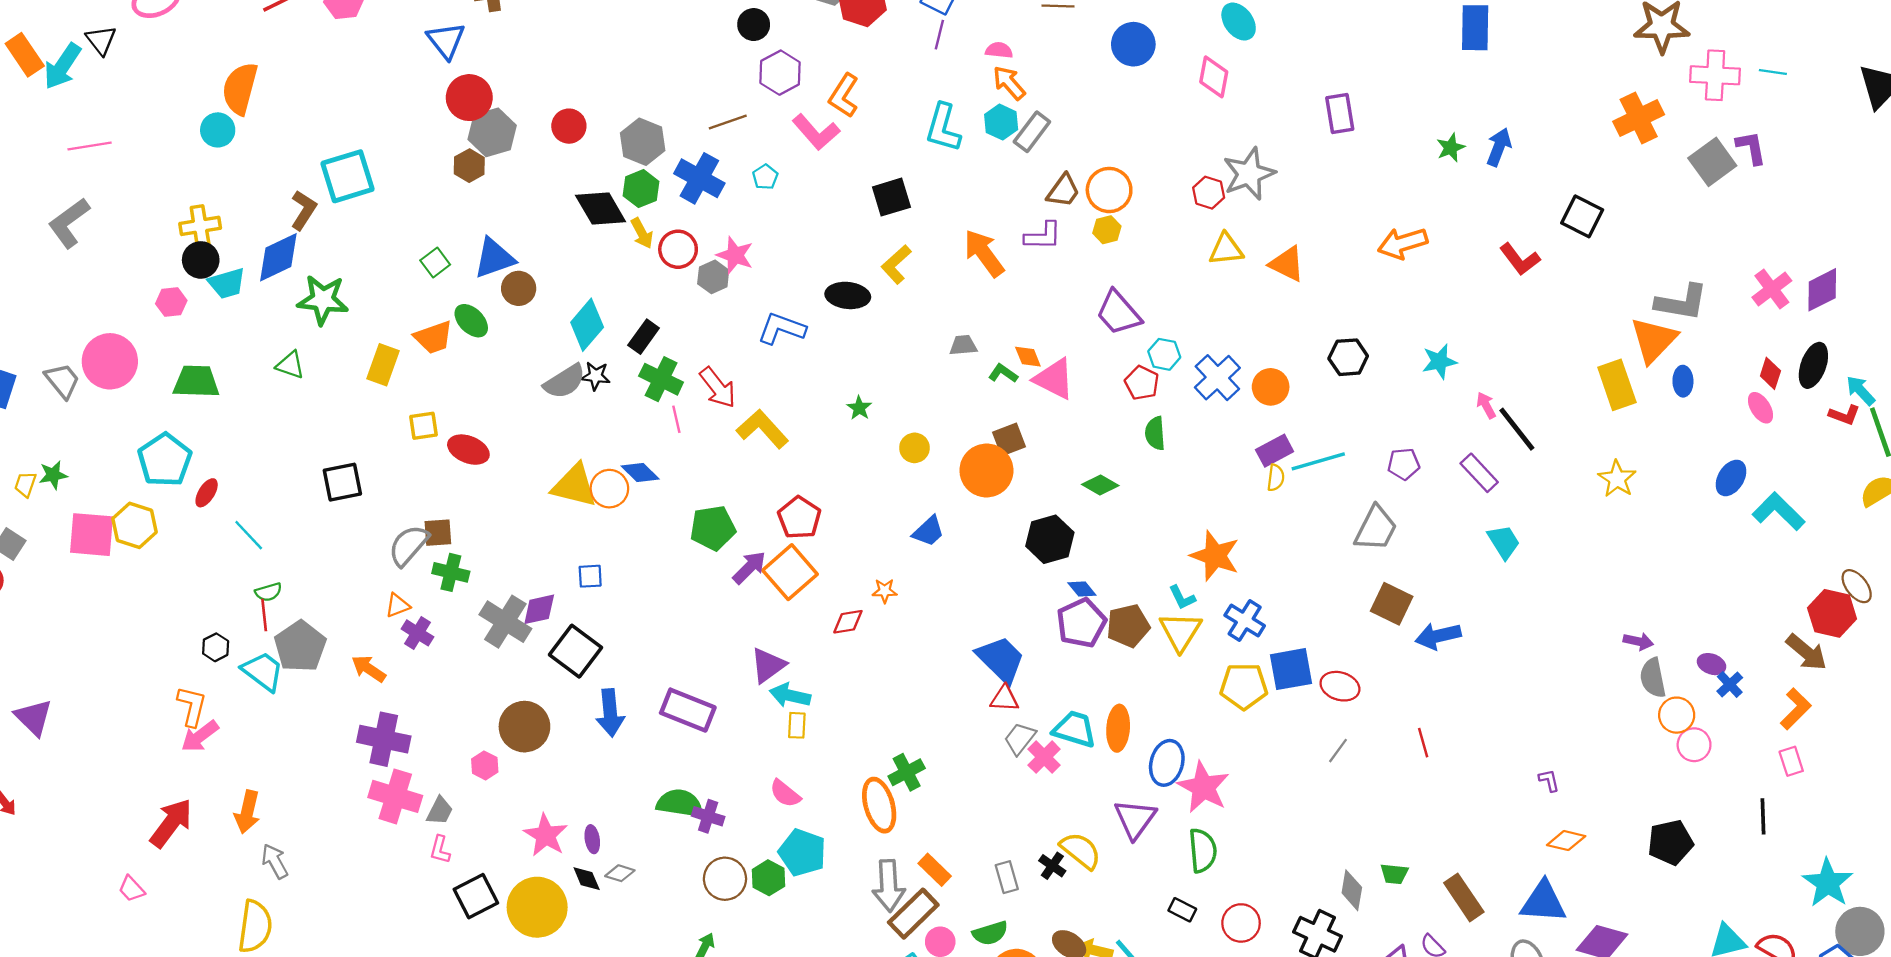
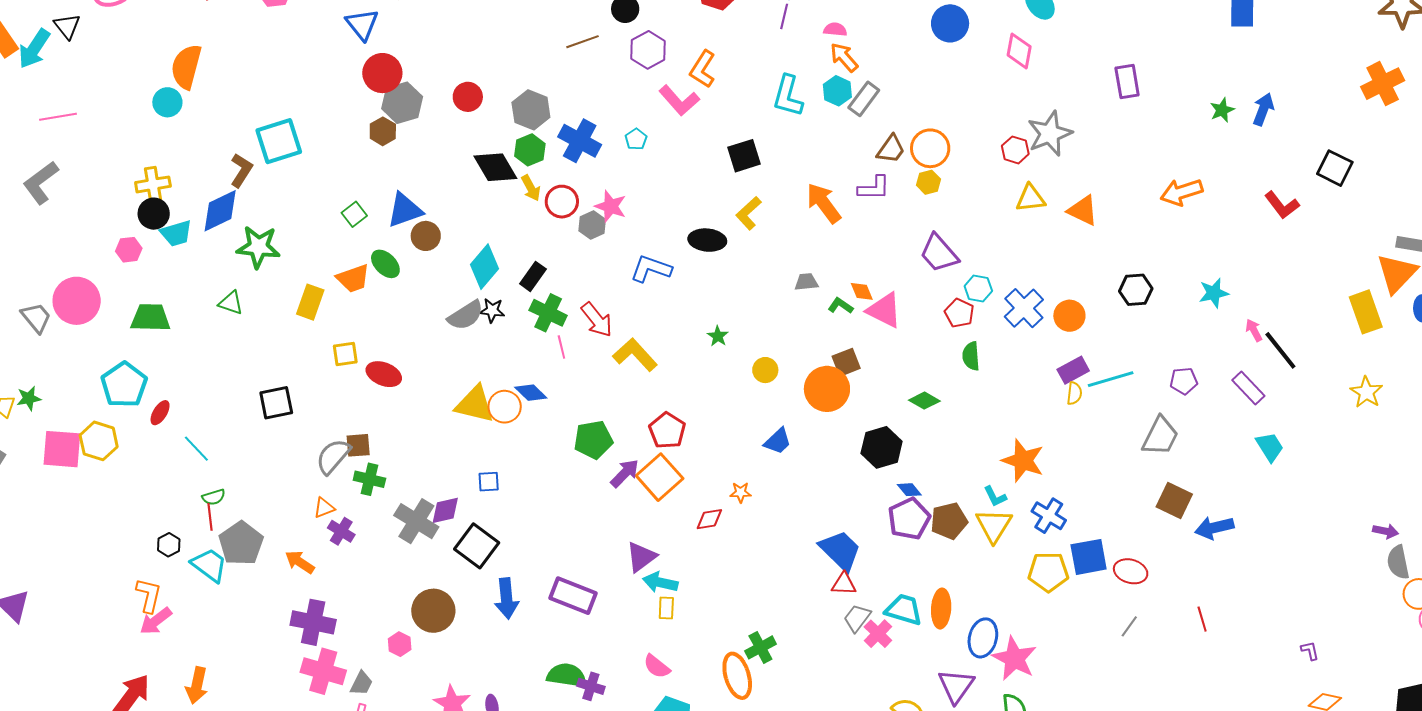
brown line: (728, 122) -> (582, 42), moved

